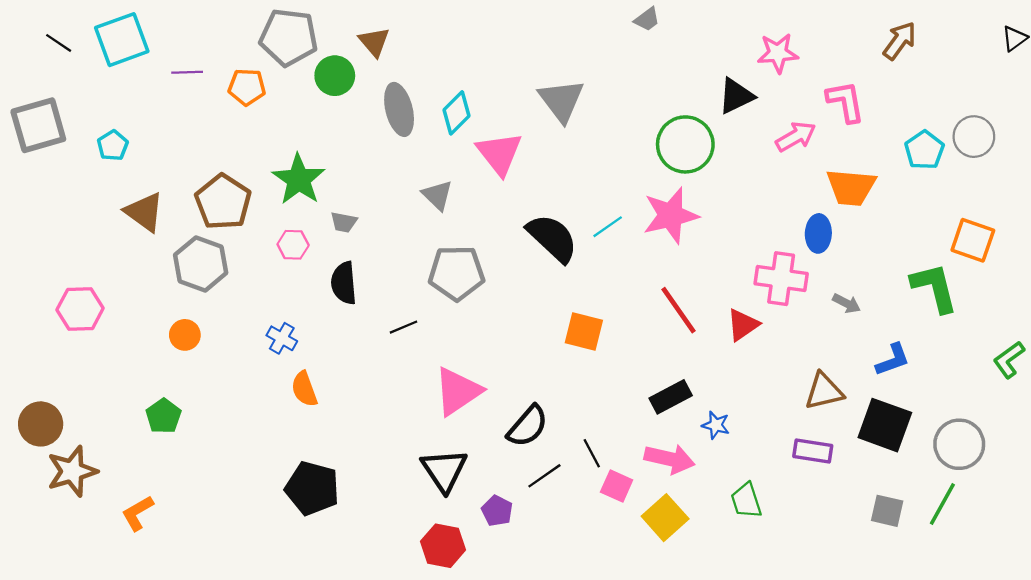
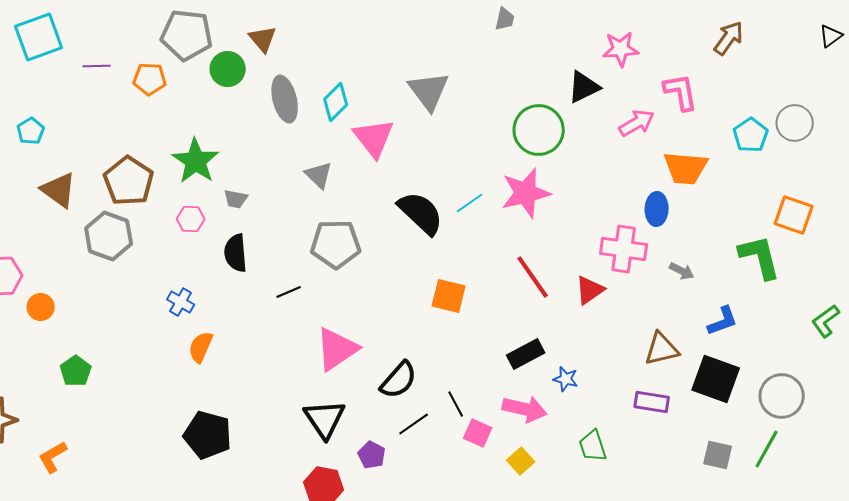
gray trapezoid: (647, 19) -> (505, 19), turned -40
orange circle: (185, 335) -> (41, 307), moved
orange semicircle: (304, 389) -> (201, 347), turned 44
yellow square: (665, 518) -> (521, 461), size x0.7

